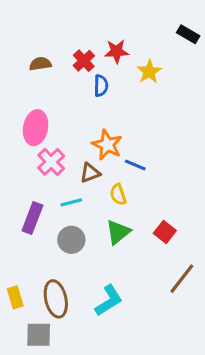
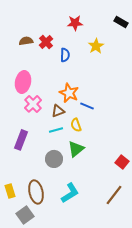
red star: (117, 51) -> (75, 23), moved
red cross: (84, 61) -> (46, 42), moved
cyan line: (71, 202) -> (56, 130), moved
red square: (165, 232) -> (122, 162), moved
gray circle: (71, 240) -> (54, 159), moved
brown line: (182, 279) -> (114, 195), moved
gray square: (39, 335) -> (25, 215), turned -36

